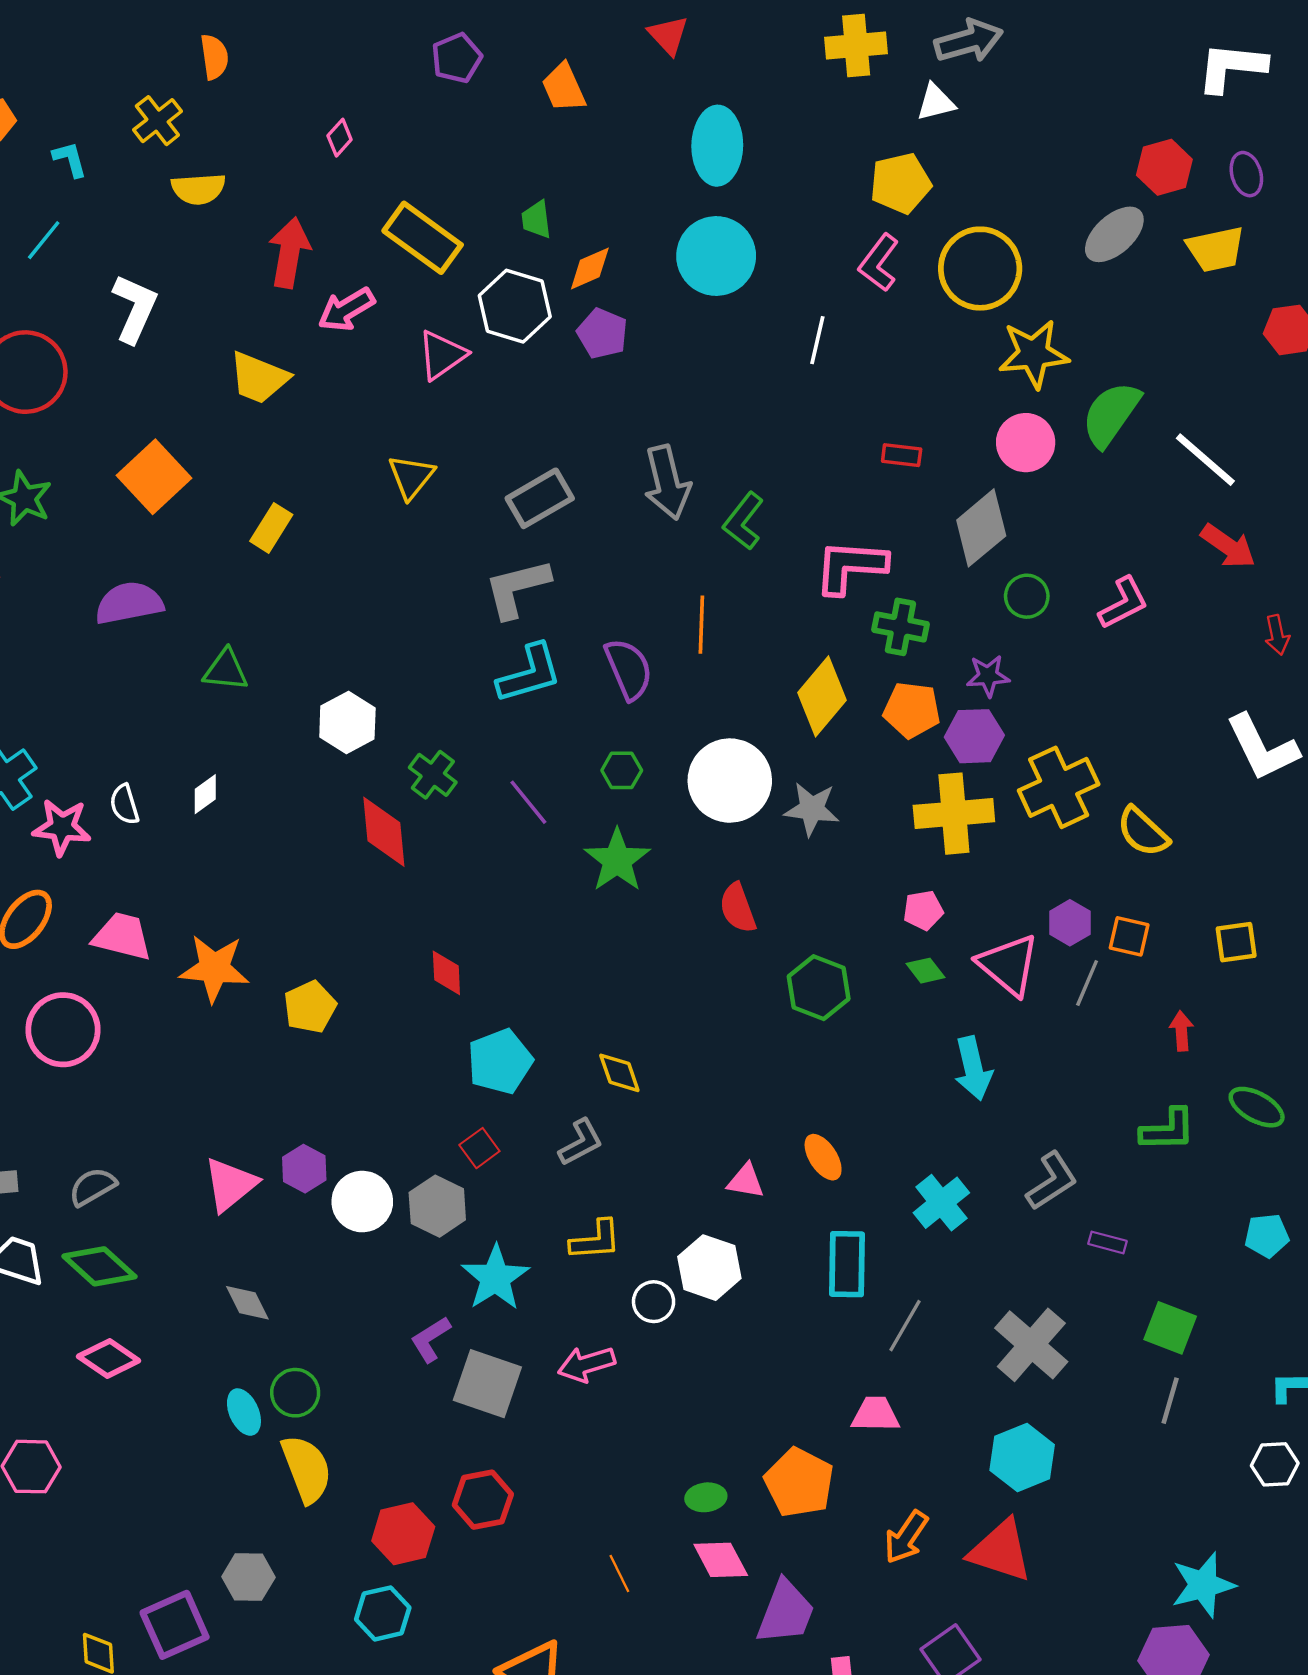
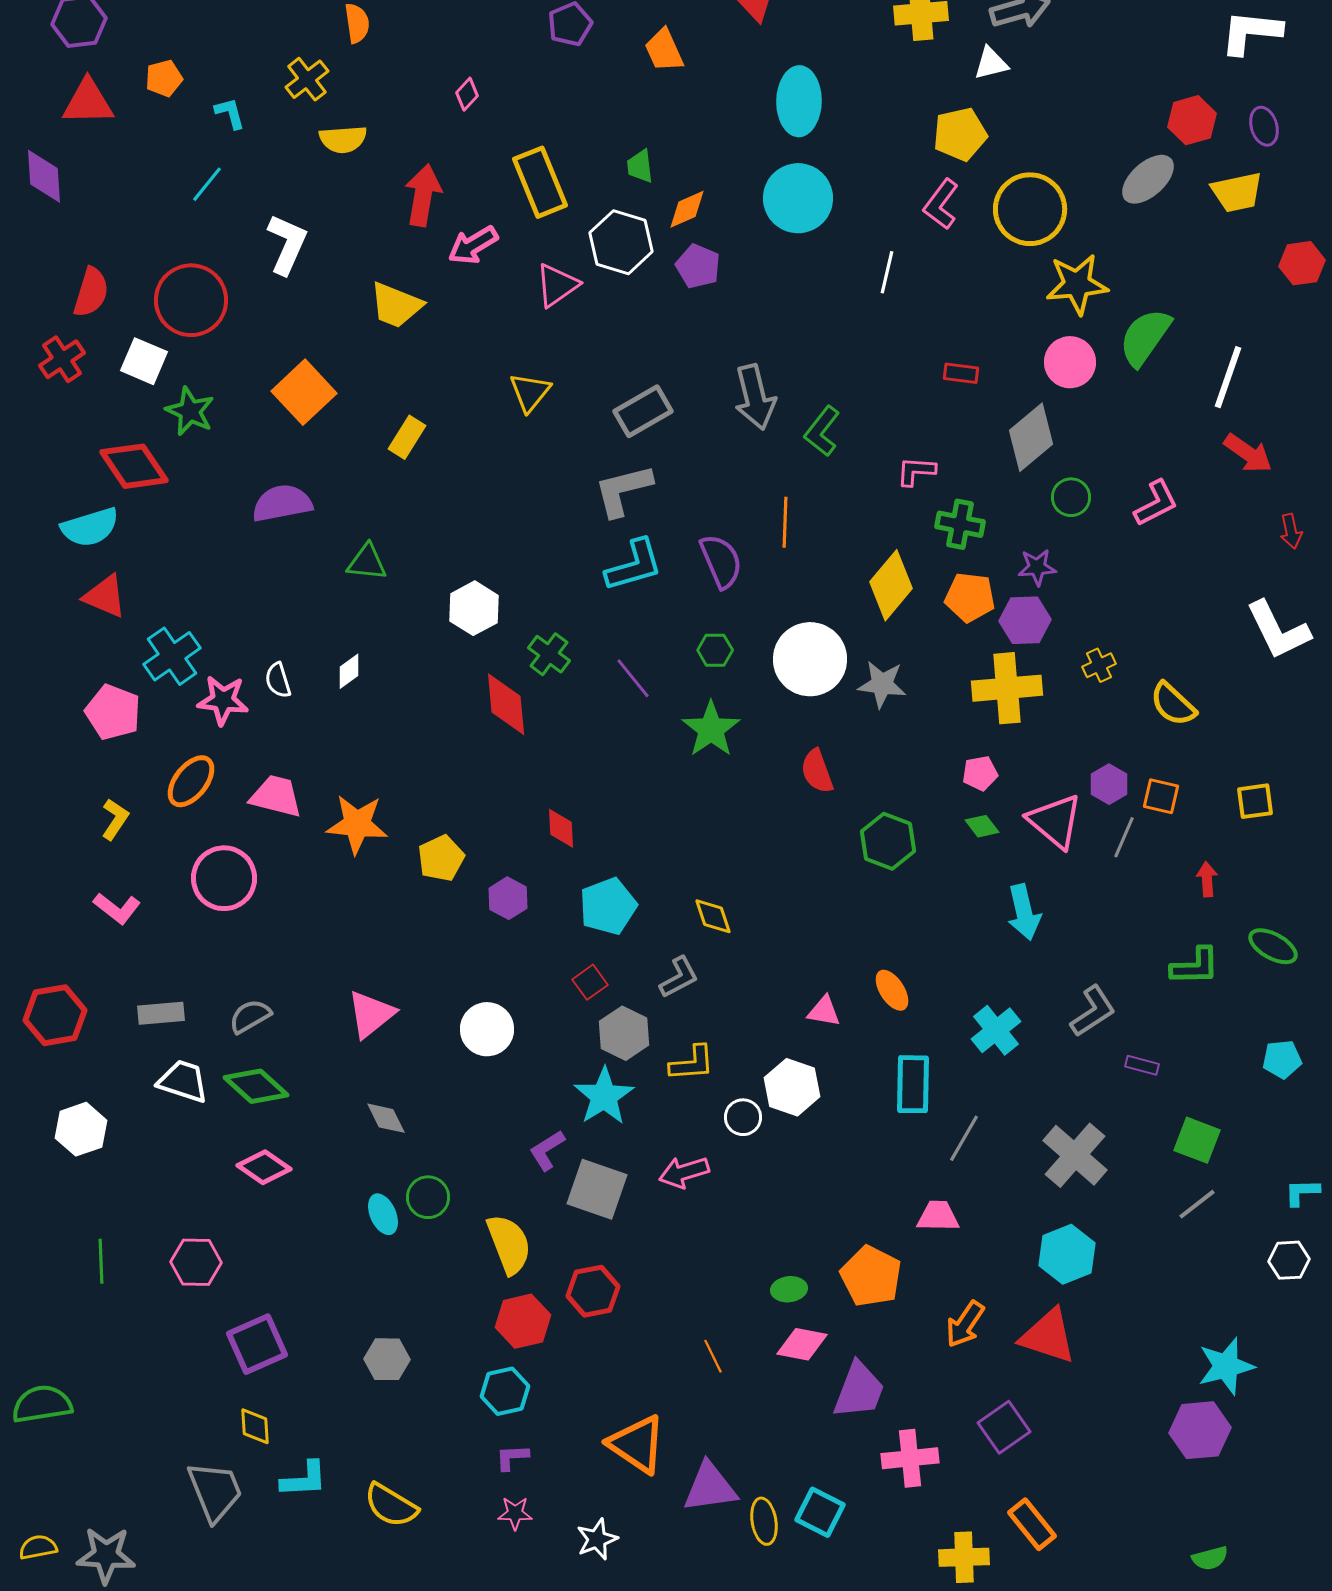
yellow rectangle: (423, 238) -> (540, 182), turned 32
white line: (1205, 460) -> (1228, 377), turned 68
pink L-shape: (850, 567) -> (916, 471), size x0.6
yellow cross: (1059, 787) -> (1099, 665), size x0.5
purple hexagon: (304, 1169) -> (508, 898), moved
gray hexagon: (437, 1206) -> (624, 1033), moved
gray line: (1170, 1401) -> (1197, 1204), turned 36
yellow semicircle: (307, 1469) -> (509, 1244), moved
pink diamond: (721, 1560) -> (802, 1344), turned -51
purple square: (175, 1625) -> (257, 1344), moved

